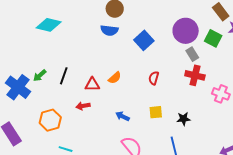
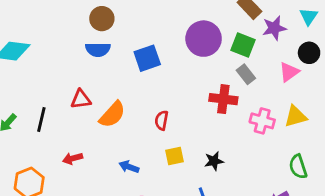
blue square: (144, 40) -> (147, 58), turned 30
gray rectangle: (192, 54) -> (246, 74), moved
orange semicircle: (115, 78) -> (112, 115), size x1.5
red semicircle: (154, 78) -> (162, 120), moved
red triangle: (92, 84) -> (81, 99), moved

